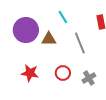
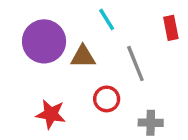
red circle: (63, 73) -> (107, 99), moved
gray cross: (89, 78) -> (151, 123), turned 32

